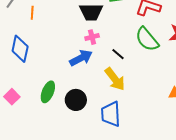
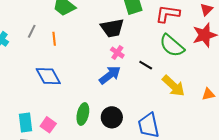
pink cross: (92, 37) -> (117, 53), turned -32
blue diamond: (20, 49) -> (48, 76), turned -32
yellow arrow: (115, 79) -> (173, 86), moved

